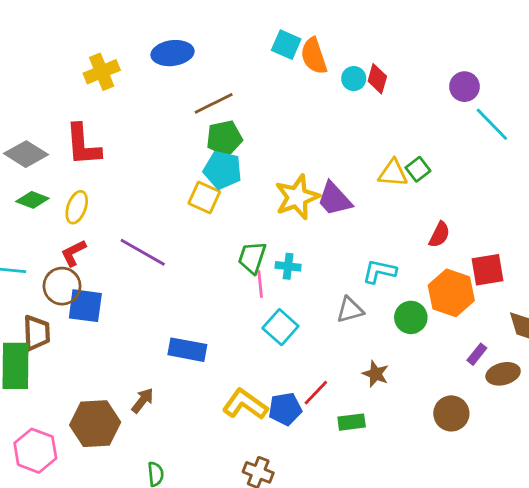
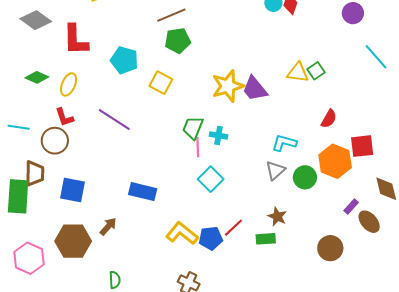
cyan line: (492, 124) -> (376, 57), moved
gray diamond: (26, 154) -> (36, 20), moved
cyan pentagon: (223, 170) -> (124, 60), moved
red L-shape: (73, 253) -> (64, 117), turned -85
blue square: (85, 306) -> (73, 190), moved
gray triangle: (350, 310) -> (275, 170), moved, turned -30
brown ellipse: (503, 374) -> (369, 222), turned 60
green rectangle: (352, 422) -> (266, 239), moved

